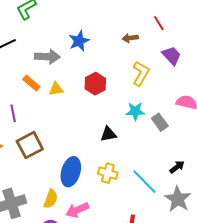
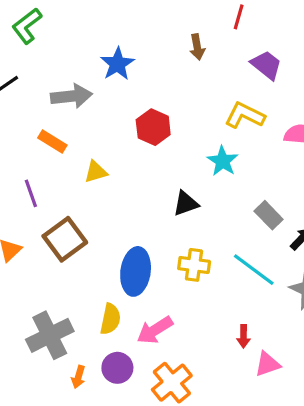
red line: (159, 23) -> (239, 17), turned 56
brown arrow: (130, 38) -> (197, 47), turned -84
yellow L-shape: (141, 73) -> (245, 115), moved, turned -85
yellow triangle: (56, 89) -> (96, 172), moved
cyan star: (135, 111) -> (223, 161), turned -30
gray rectangle: (160, 122) -> (269, 215), moved

